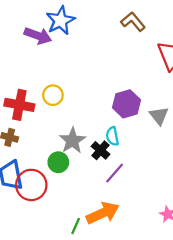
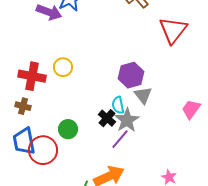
gray triangle: (159, 116) -> (143, 95), moved
gray star: (72, 141) -> (127, 120), moved

